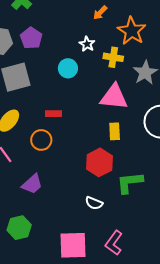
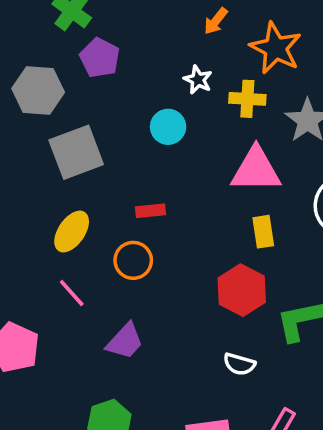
purple pentagon: (31, 38) -> (100, 58), moved

